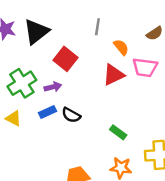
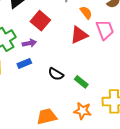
pink trapezoid: (145, 67) -> (105, 30), turned -120
black semicircle: (71, 115) -> (56, 74), moved

